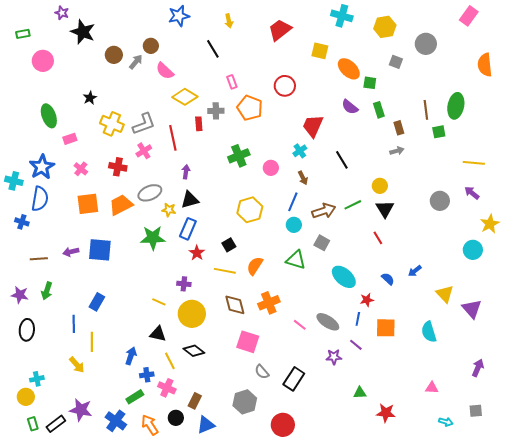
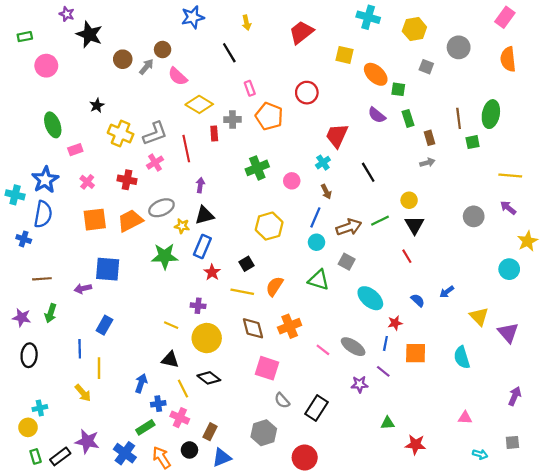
orange semicircle: (485, 65) -> (508, 59), moved
purple arrow: (71, 252) -> (83, 288), moved

